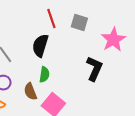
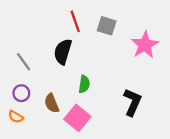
black L-shape: (94, 69) -> (132, 102), moved
green semicircle: (44, 75) -> (84, 84), moved

